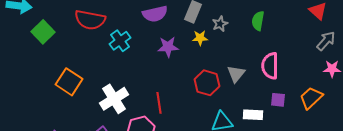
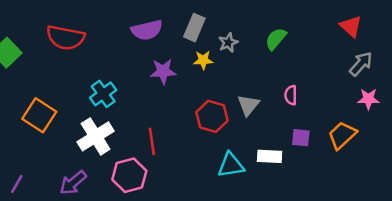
green semicircle: (258, 21) -> (276, 39), turned 30
cyan cross: (120, 41) -> (103, 94), moved
pink semicircle: (270, 66) -> (291, 95), size x0.6

